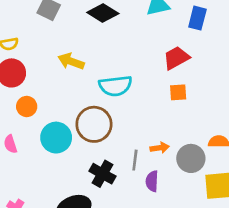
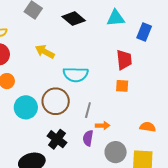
red trapezoid: (176, 58) -> (124, 60), turned 105
gray circle: (191, 158) -> (116, 152), moved
gray line: (135, 160) -> (88, 110), moved
purple semicircle: (152, 181) -> (88, 138), moved

